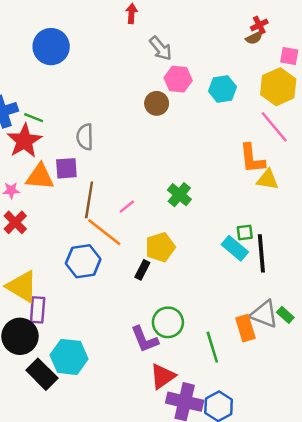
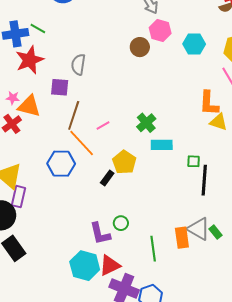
green line: (34, 118) -> (38, 29), moved
orange triangle: (40, 177) -> (29, 106), moved
yellow pentagon: (160, 247) -> (124, 162), turned -30
cyan rectangle: (235, 248) -> (162, 145), moved, turned -50
green circle: (168, 322) -> (121, 223), size x0.6
cyan hexagon: (69, 357) -> (85, 266), moved

